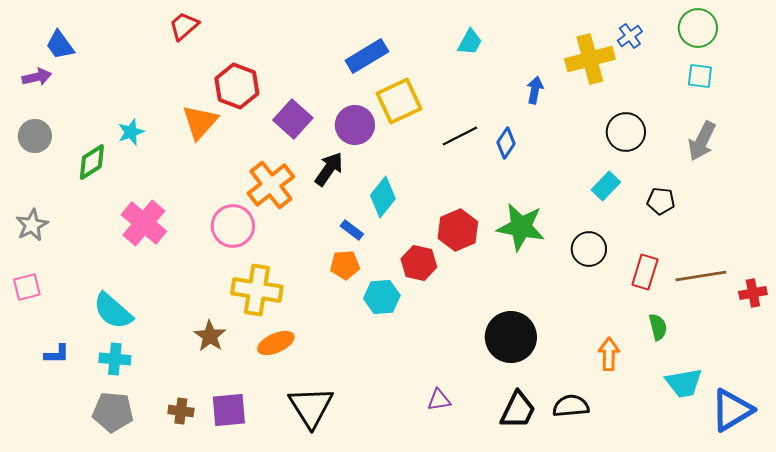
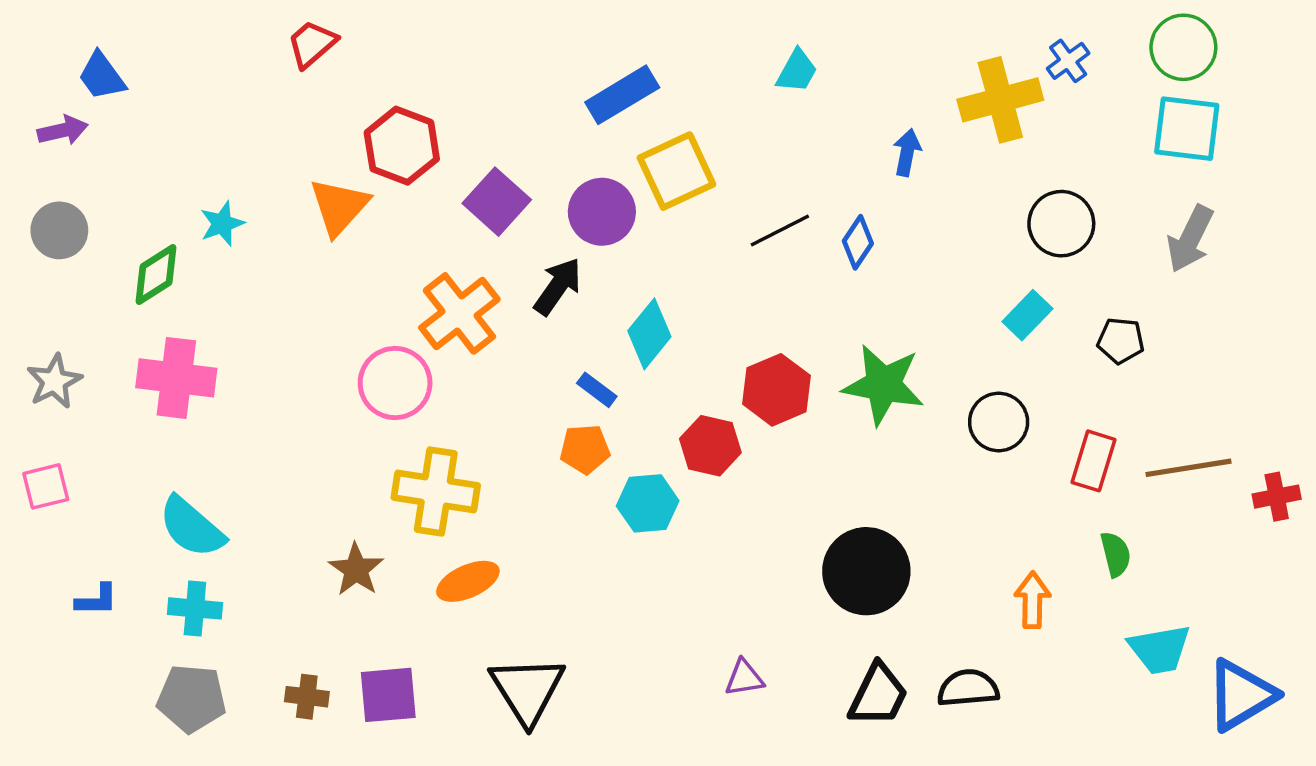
cyan square: (700, 76) -> (1187, 129), size x1.6
pink cross: (144, 223) -> (176, 378), moved, turned -33

